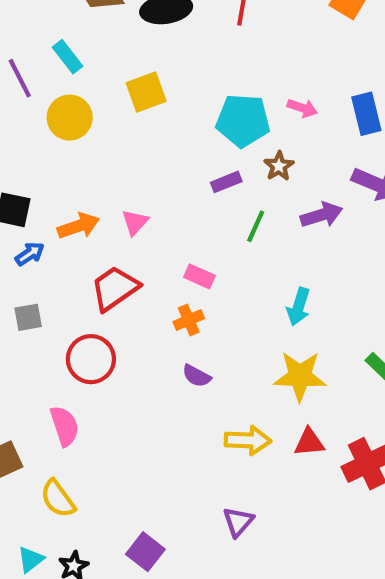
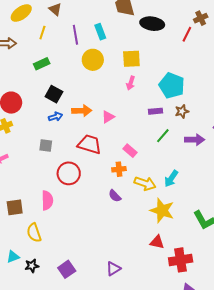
pink arrow: (302, 108) -> (131, 83), moved, turned 72
red trapezoid: (115, 288) -> (90, 144), turned 35
yellow arrow: (248, 440) -> (145, 183), moved

